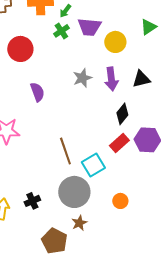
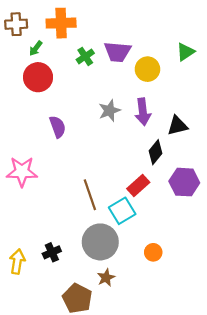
green arrow: (65, 11) -> (36, 48), moved
black triangle: (141, 79) -> (177, 126), moved
red rectangle: (119, 143) -> (138, 185), moved

